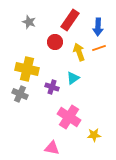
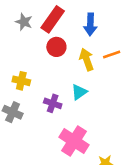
red rectangle: (70, 20) -> (53, 19), moved
blue arrow: (98, 27) -> (90, 24), moved
yellow cross: (27, 69) -> (21, 81), size x0.6

